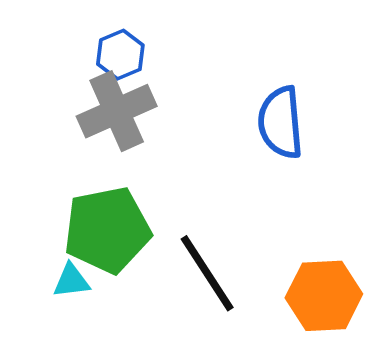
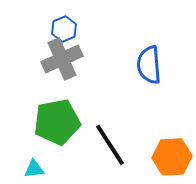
cyan triangle: (71, 281) -> (34, 169), moved

